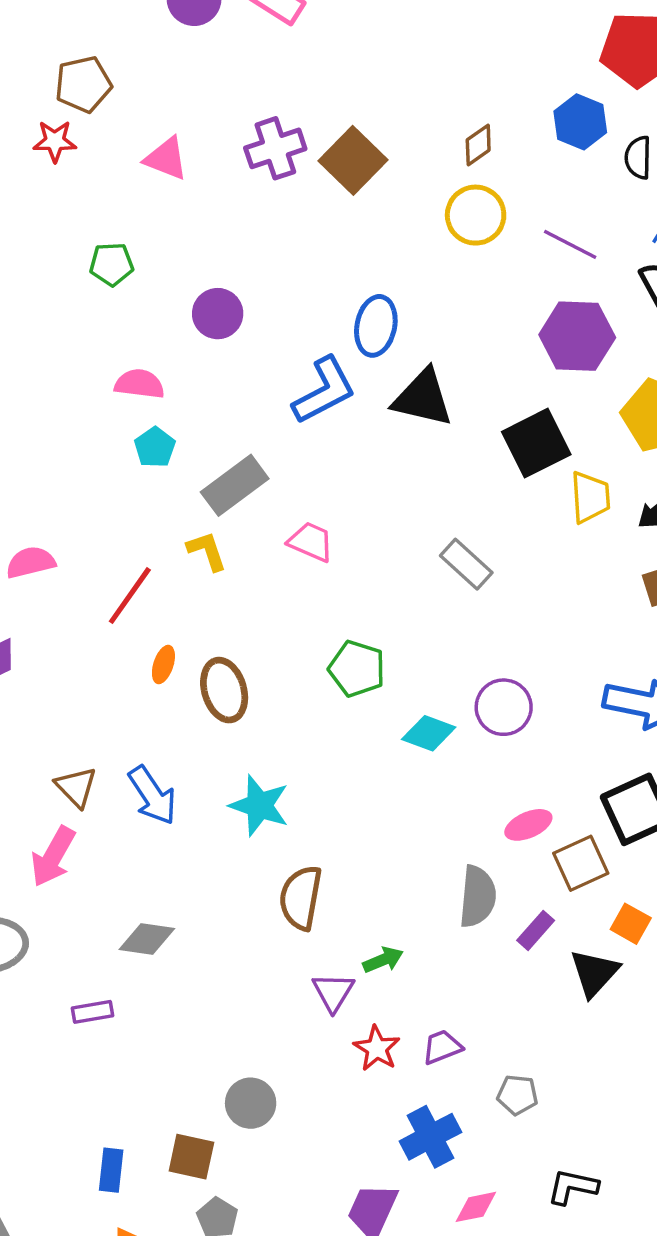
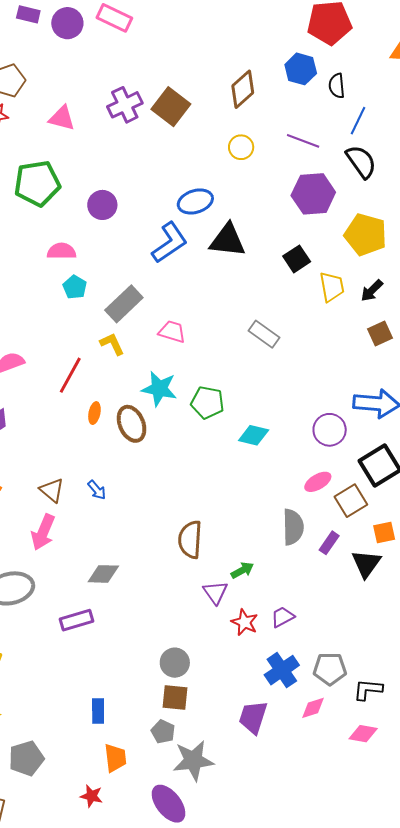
brown diamond: (478, 145) -> (243, 89), size x1.5
yellow circle: (476, 215) -> (241, 147), moved, size x0.7
green pentagon: (112, 264) -> (37, 183), size x1.8
blue ellipse: (376, 326) -> (195, 201), turned 68
black square: (536, 443) -> (297, 259), size x0.7
purple circle: (504, 707) -> (330, 430), moved
blue arrow: (152, 795) -> (97, 490), size x0.6
cyan star: (259, 806) -> (159, 389), moved
orange square: (631, 924) -> (384, 532), turned -35
purple rectangle: (92, 1012) -> (77, 620), size x1.4
gray pentagon: (517, 1095) -> (330, 669), moved, size x1.4
brown square: (191, 1157) -> (175, 698), moved

